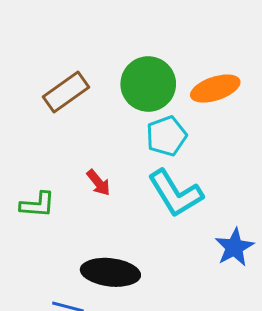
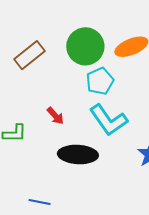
black ellipse: (110, 272) -> (78, 154), moved

